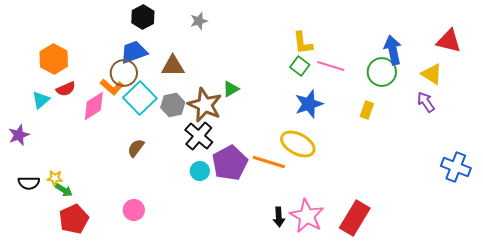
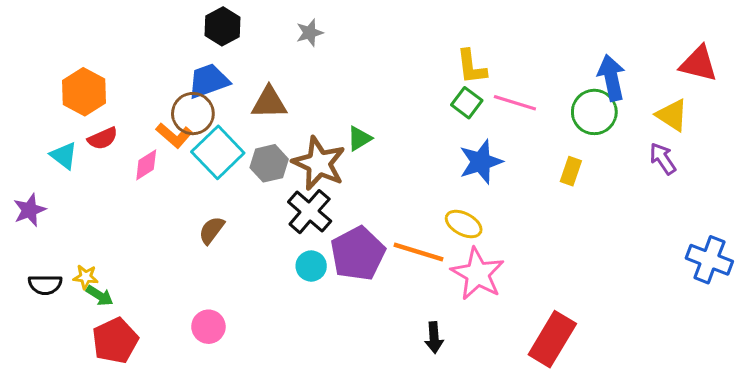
cyan triangle: (41, 100) -> (64, 156), turned -42
pink diamond: (94, 106) -> (146, 165), size x0.7
yellow ellipse: (298, 144) -> (464, 224), size x0.7
pink star: (307, 216) -> (478, 274), moved

